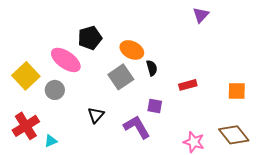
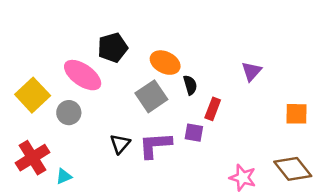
purple triangle: (201, 15) -> (251, 71), moved
red rectangle: (188, 85) -> (213, 109), moved, turned -54
purple L-shape: (137, 127) -> (155, 145), moved, turned -64

